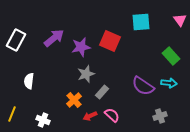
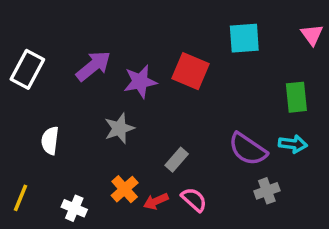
green rectangle: (171, 56) -> (296, 97), turned 36
gray star: (86, 74) -> (119, 128), moved
orange cross: (74, 100) -> (125, 189), moved
gray cross: (160, 116) -> (267, 191), moved

